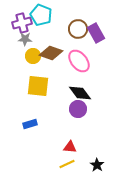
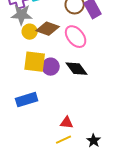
gray star: (25, 39) -> (22, 15), size x1.5
purple circle: (78, 109) -> (51, 67), moved
blue rectangle: (30, 124) -> (27, 100), size x1.5

